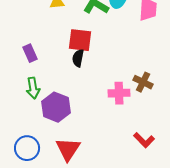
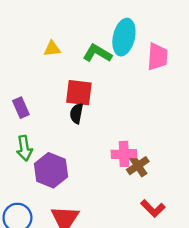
brown cross: (143, 82) -> (138, 166), moved, turned 30

